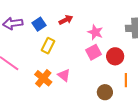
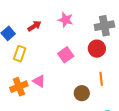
pink star: (95, 32) -> (66, 20), moved
red circle: (115, 56) -> (97, 49), moved
orange cross: (43, 78) -> (19, 87), turned 36

